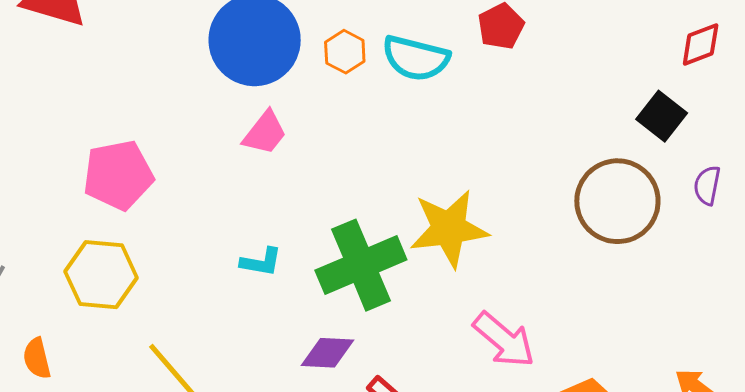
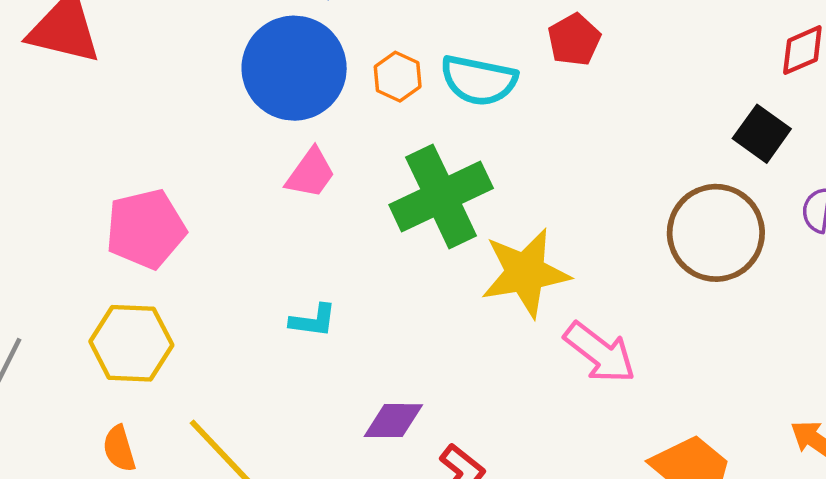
green cross: (361, 265) -> (441, 196), moved
pink arrow: (504, 340) -> (600, 353), moved
orange semicircle: (37, 358) -> (119, 449), moved

